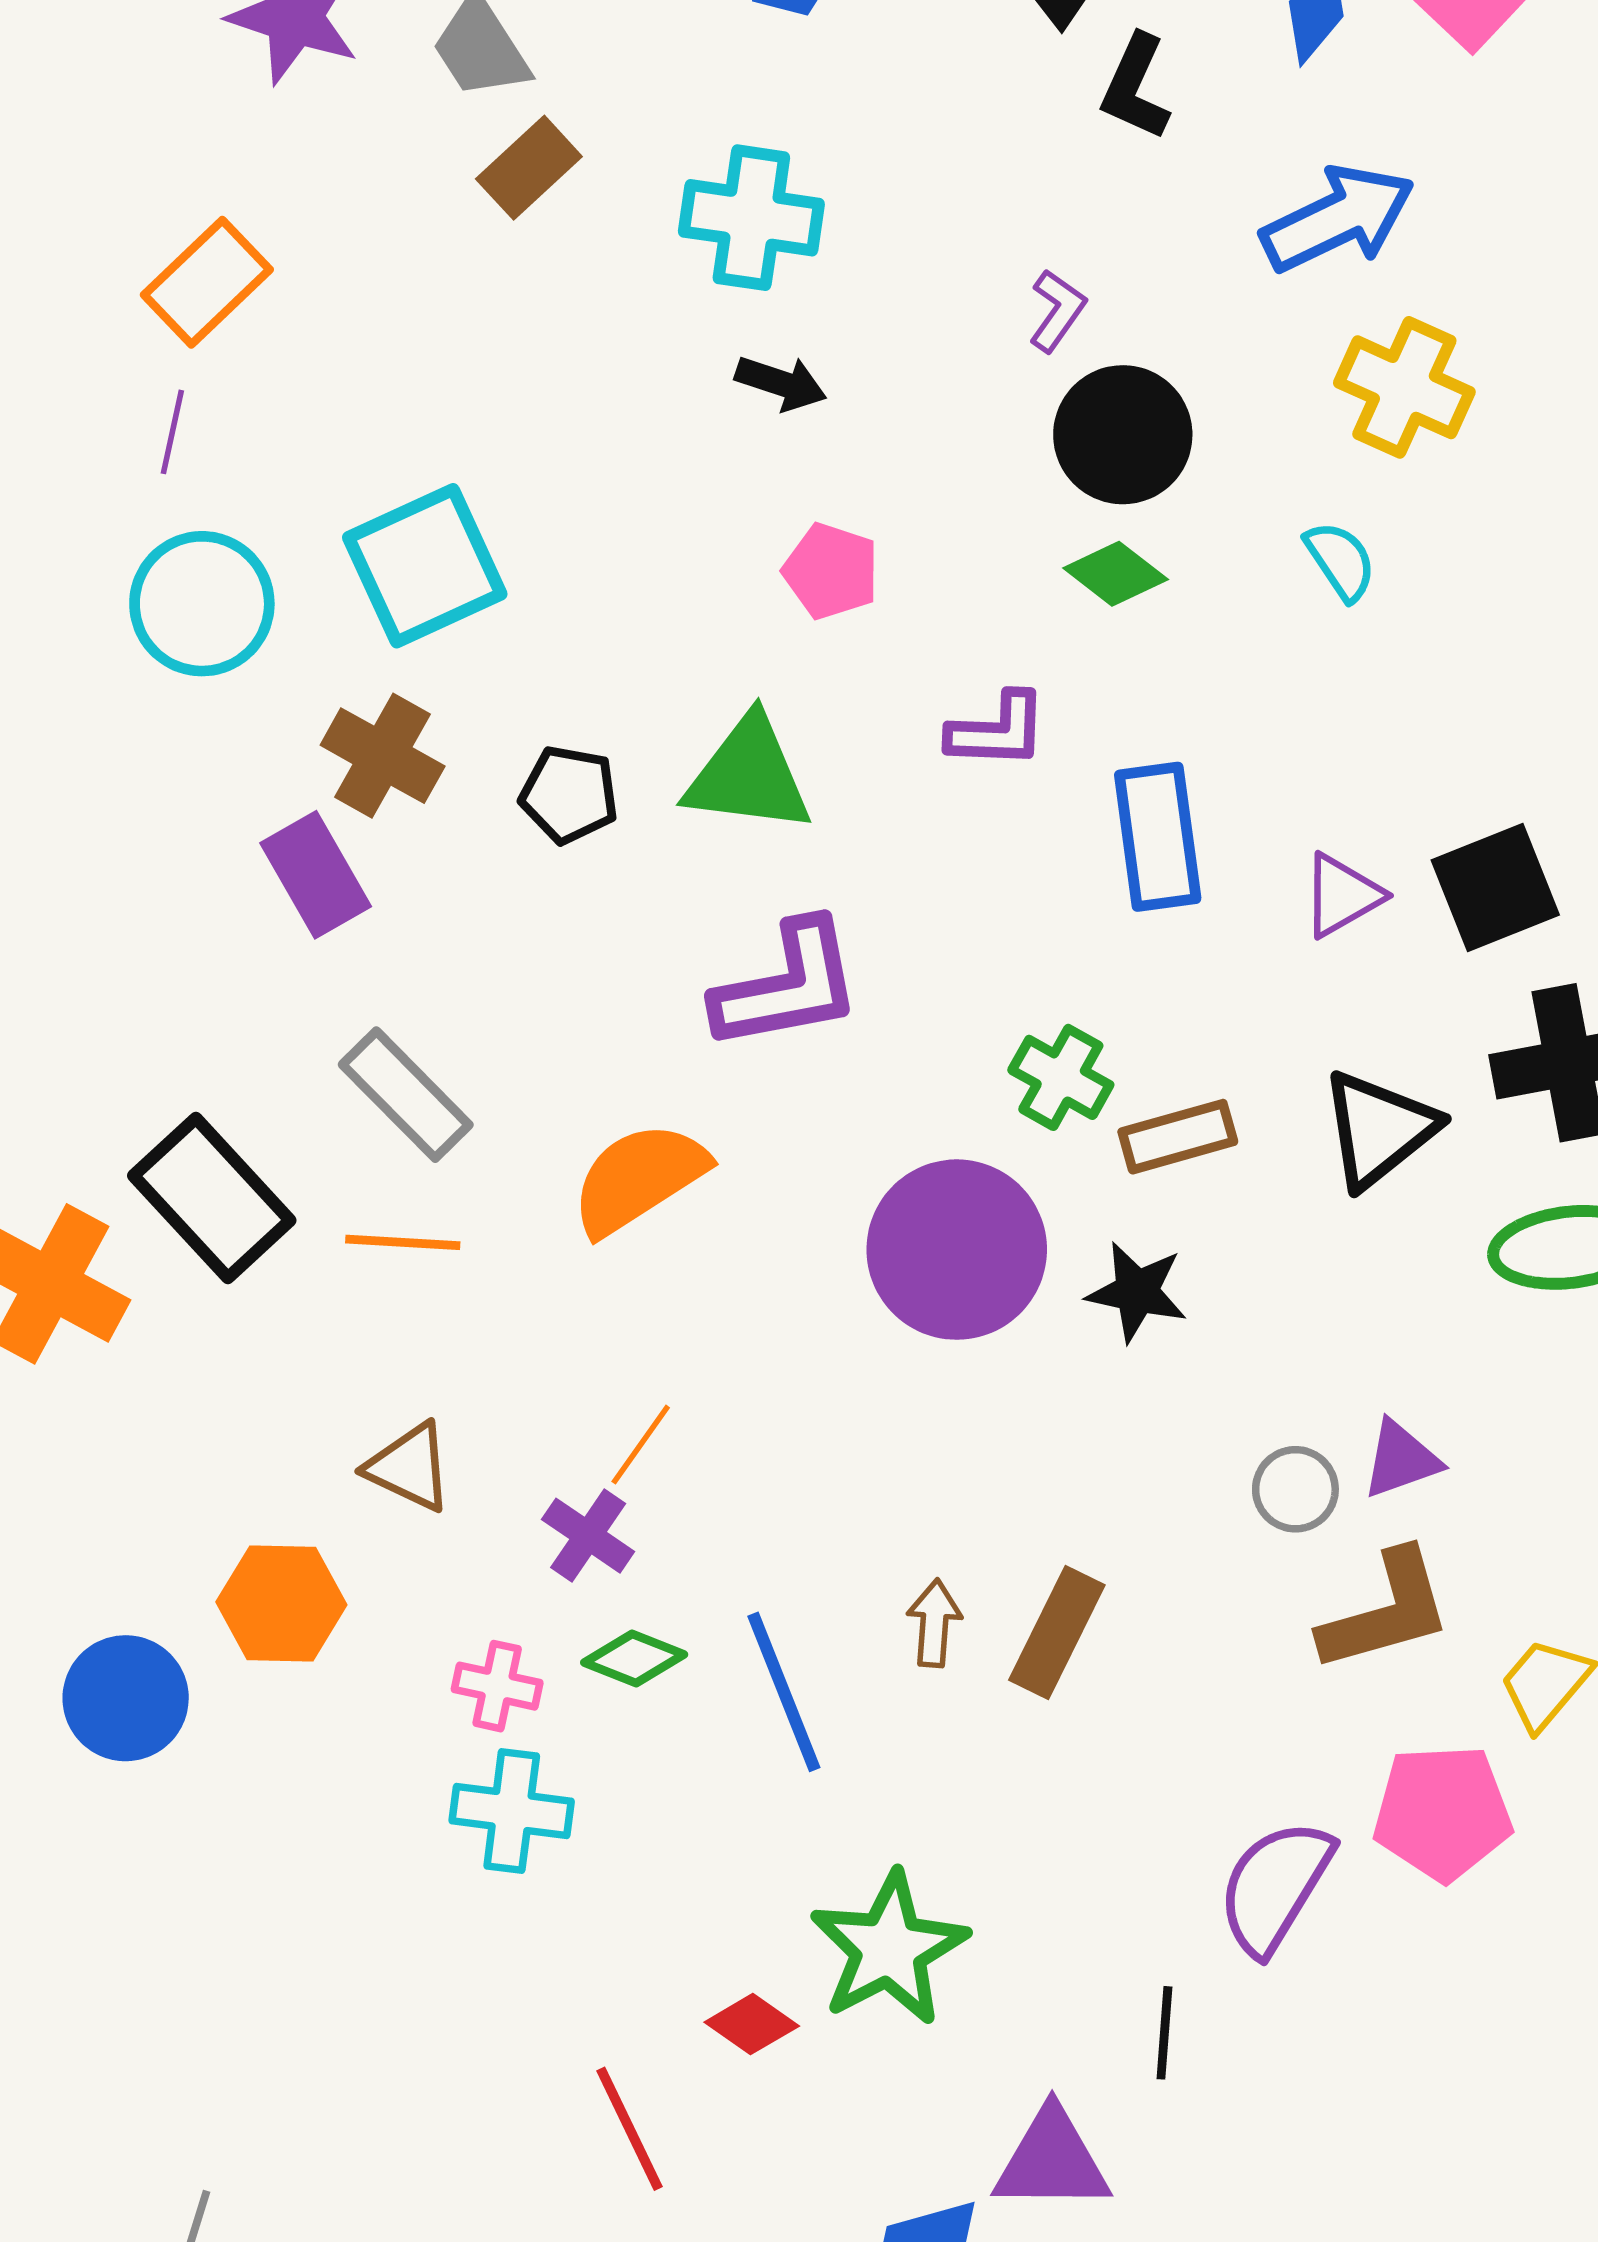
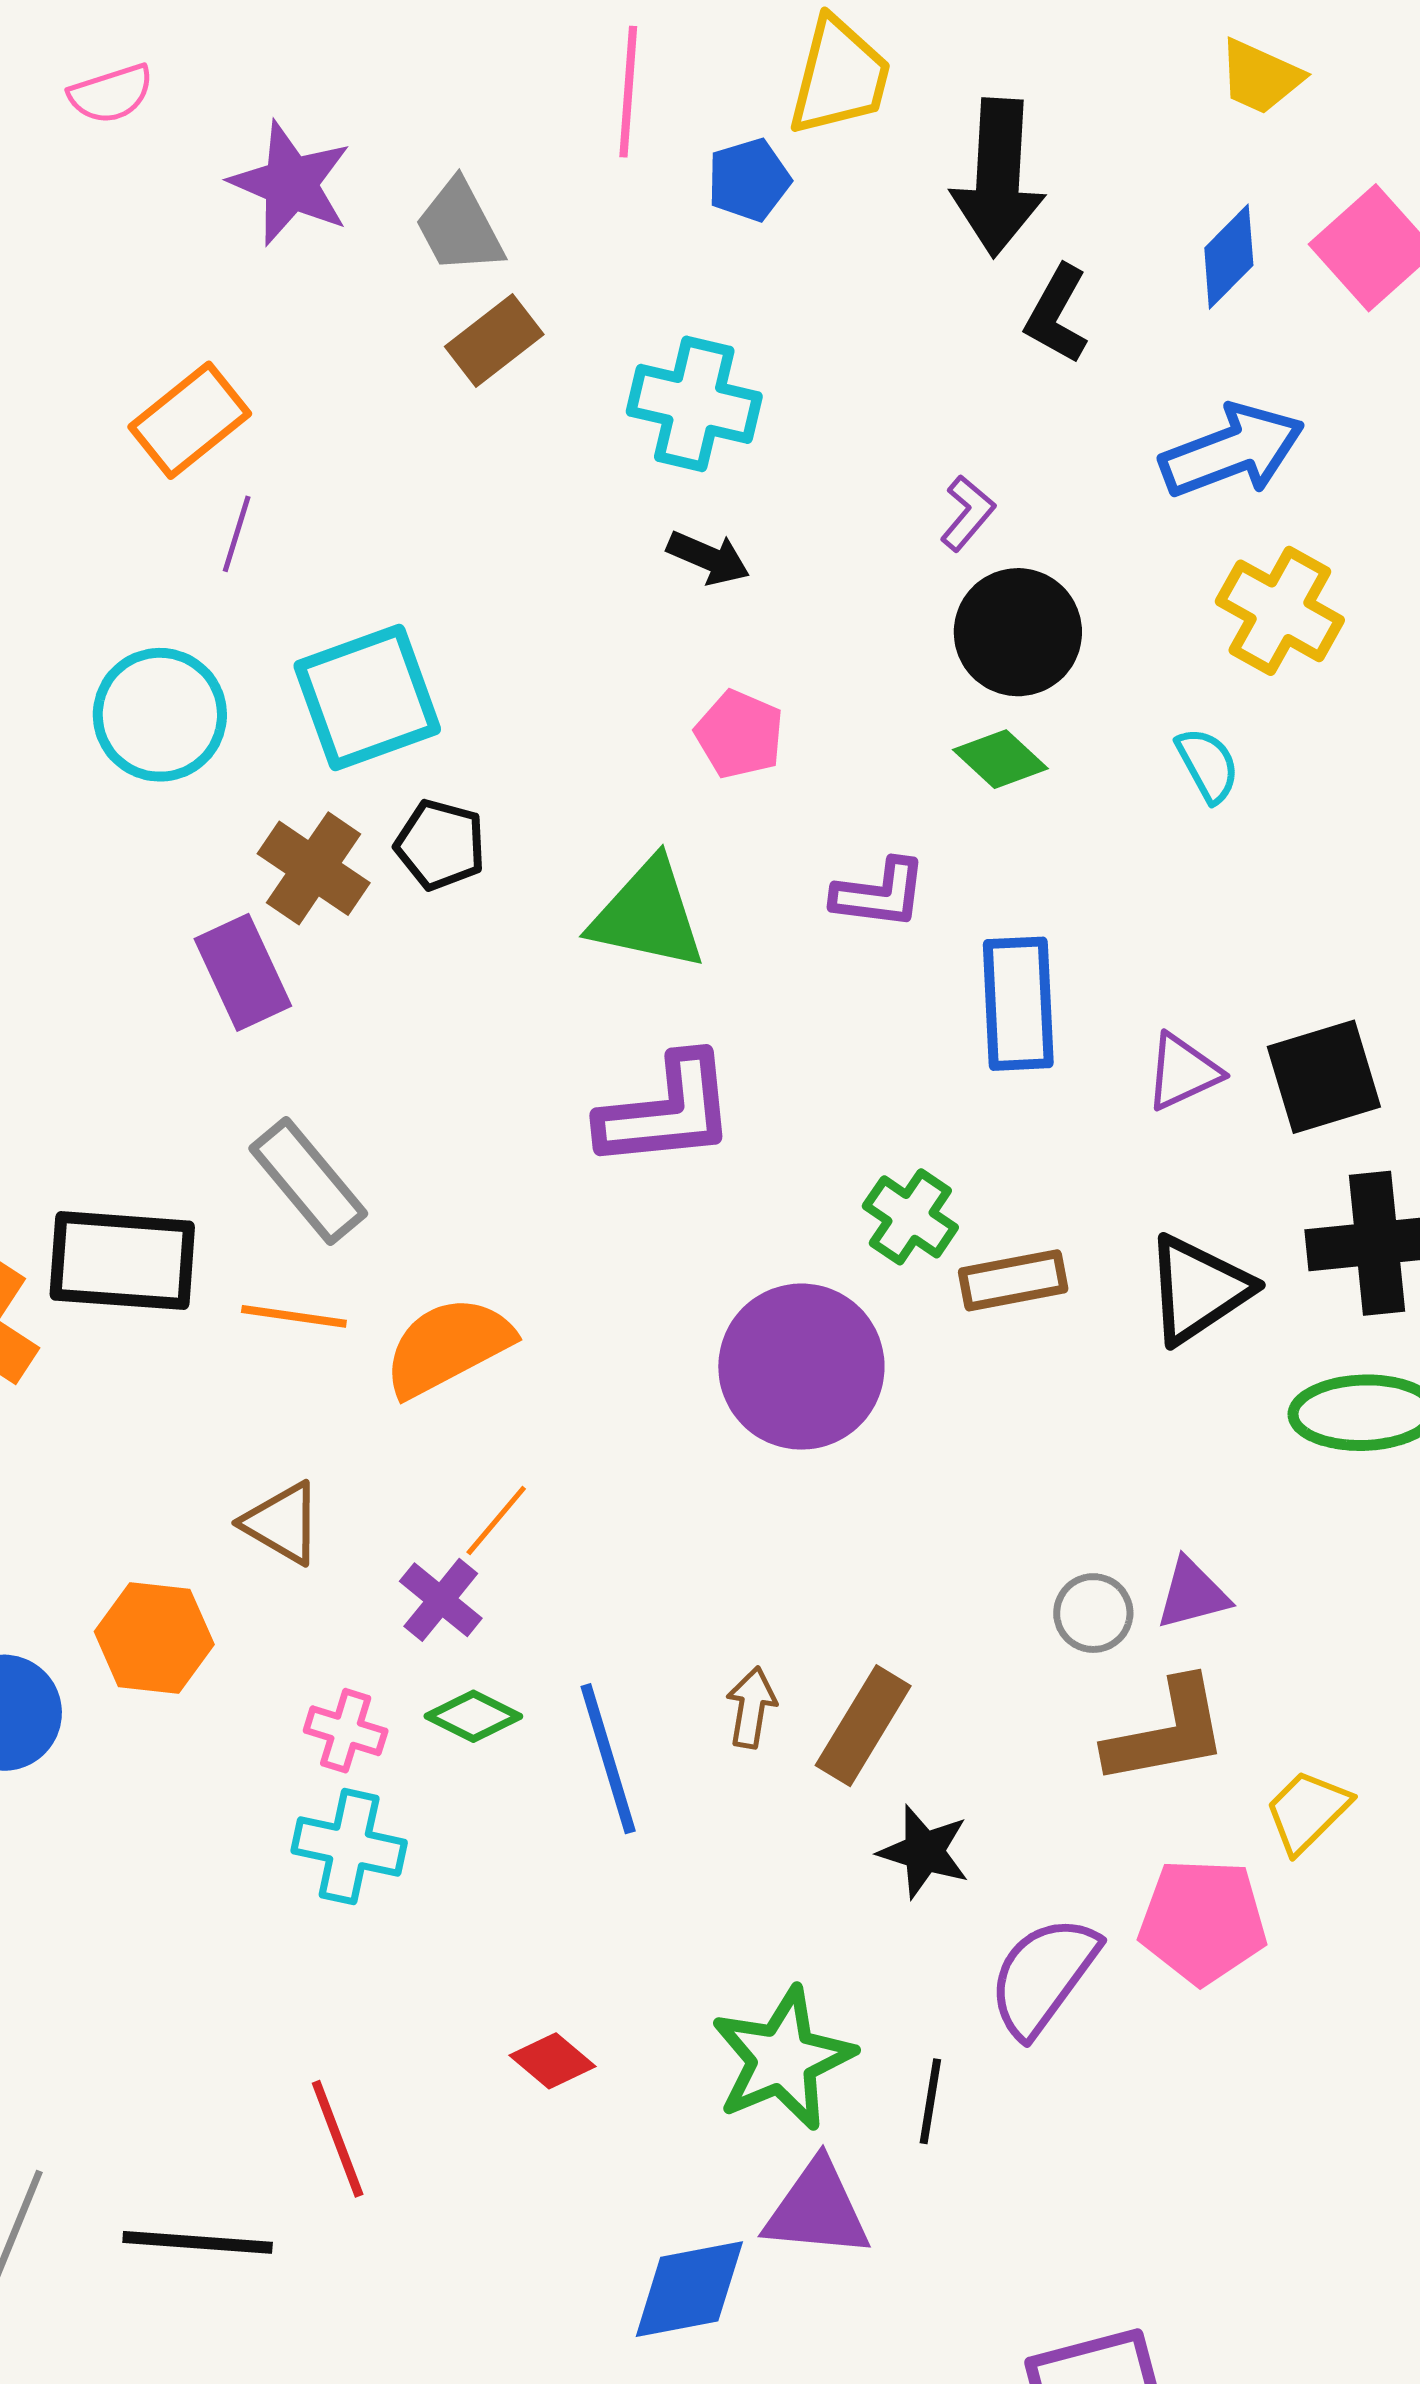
purple line: (172, 432) -> (237, 534), moved
black pentagon: (569, 795) -> (440, 845), moved
orange semicircle: (639, 1178) -> (448, 1346), moved
black rectangle: (212, 1198) -> (122, 1261), turned -48
black star: (1137, 1292) -> (924, 1852), moved
green star: (889, 1949) -> (783, 2059), moved
red line: (629, 2129) -> (338, 2139), moved

